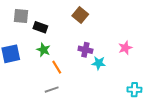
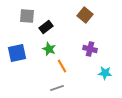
black rectangle: (40, 27) -> (46, 27), turned -56
cyan star: (99, 63) -> (105, 73), moved

